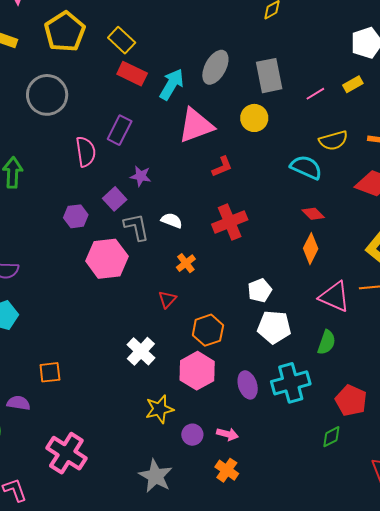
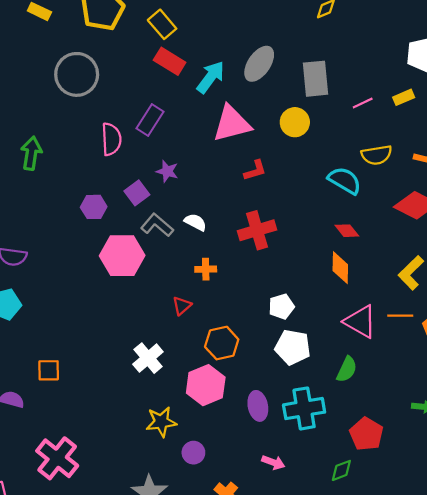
gray L-shape: (136, 227) -> (157, 225), turned -44
orange diamond: (311, 249) -> (340, 268), turned -32
orange cross: (186, 263) -> (206, 269), turned 30
pink arrow: (227, 434) -> (273, 462), moved

